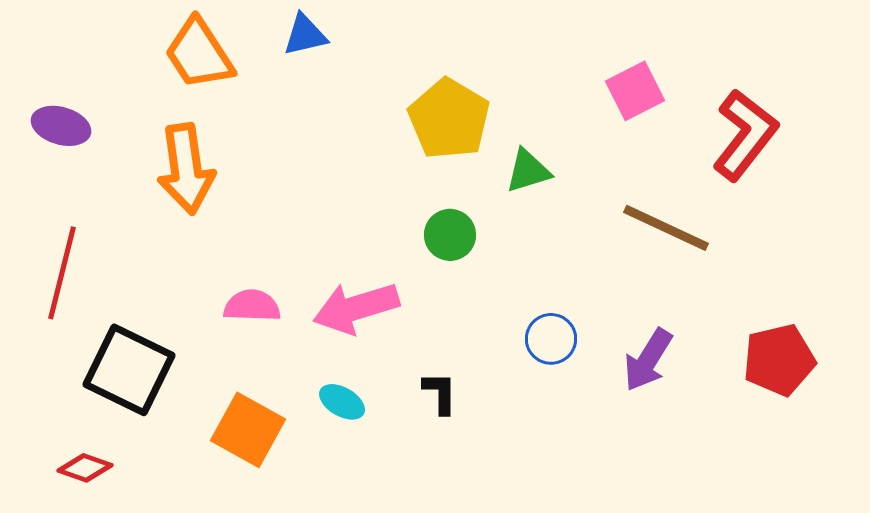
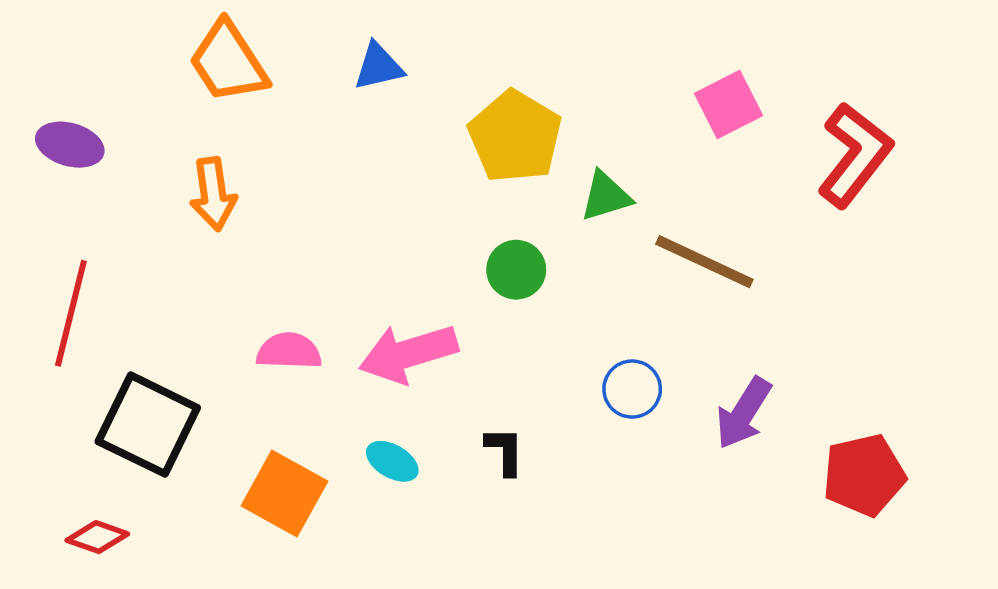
blue triangle: (305, 35) -> (379, 67), moved
orange arrow: (186, 169) -> (213, 194), size x0.7
brown line: (666, 228) -> (704, 262), moved
red pentagon: (779, 360) -> (864, 475), moved

